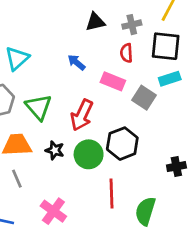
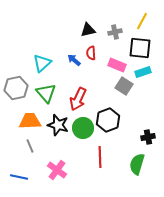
red semicircle: (126, 53) -> (91, 53), moved
cyan triangle: (17, 58) -> (42, 63), moved
pink rectangle: (113, 81) -> (117, 65), moved
black star: (55, 150) -> (58, 125), size x1.5
green semicircle: (145, 211) -> (137, 164), moved

